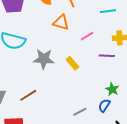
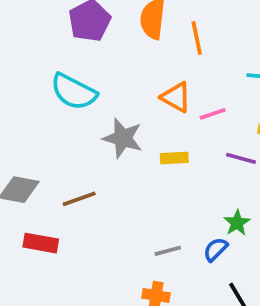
orange triangle: (61, 22) -> (176, 97), moved
yellow rectangle: (72, 63) -> (174, 158), turned -64

